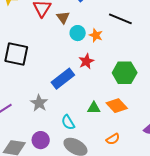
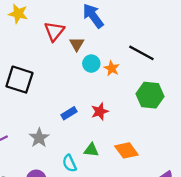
red star: (86, 61) -> (100, 111), moved
green hexagon: (125, 73) -> (150, 95), moved
blue rectangle: (63, 79) -> (69, 113), size x0.6
green triangle: (94, 108) -> (91, 150), moved

